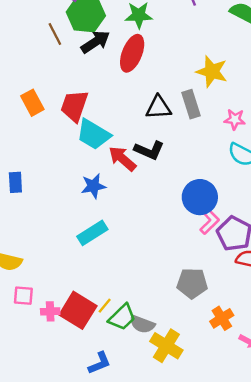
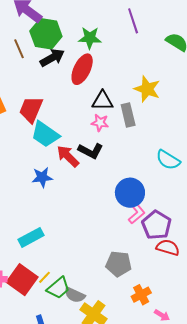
black triangle: (158, 107) -> (103, 101), moved
pink star: (235, 119) -> (100, 123), moved
cyan rectangle: (92, 233) -> (31, 237), moved

